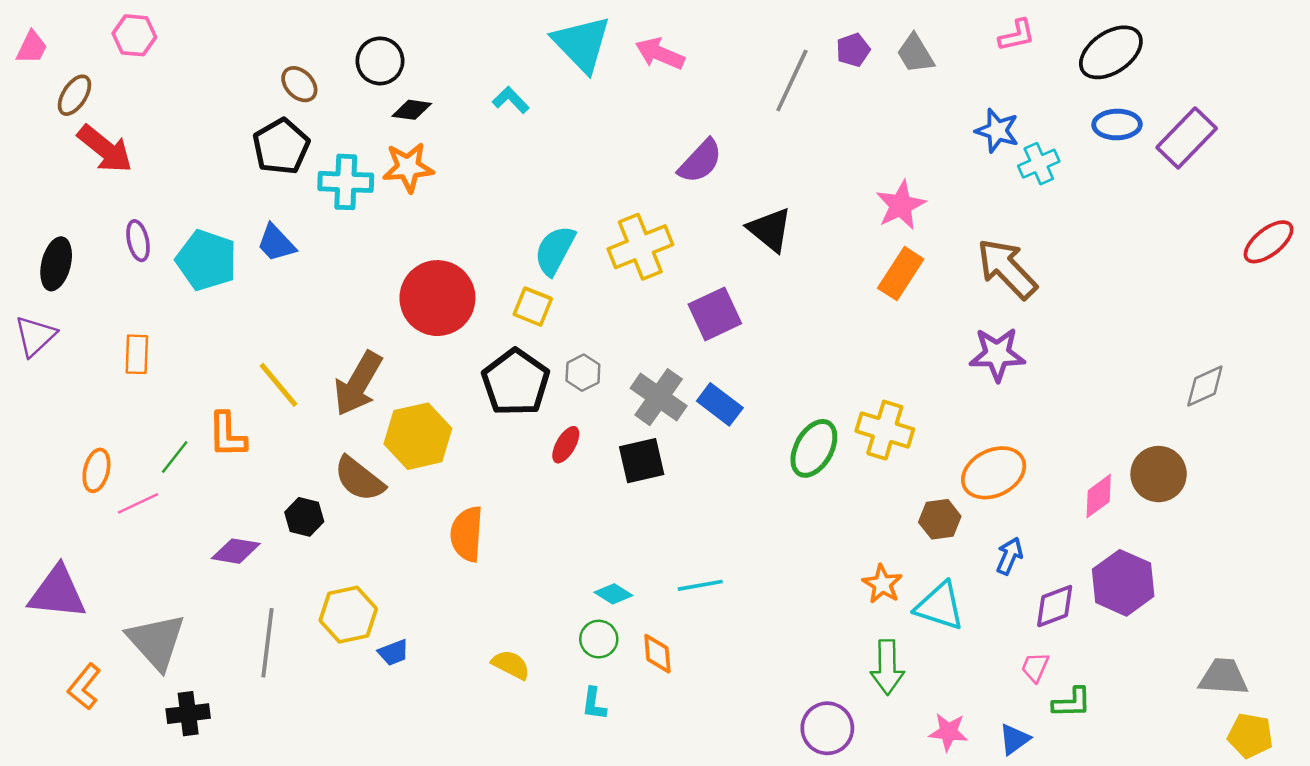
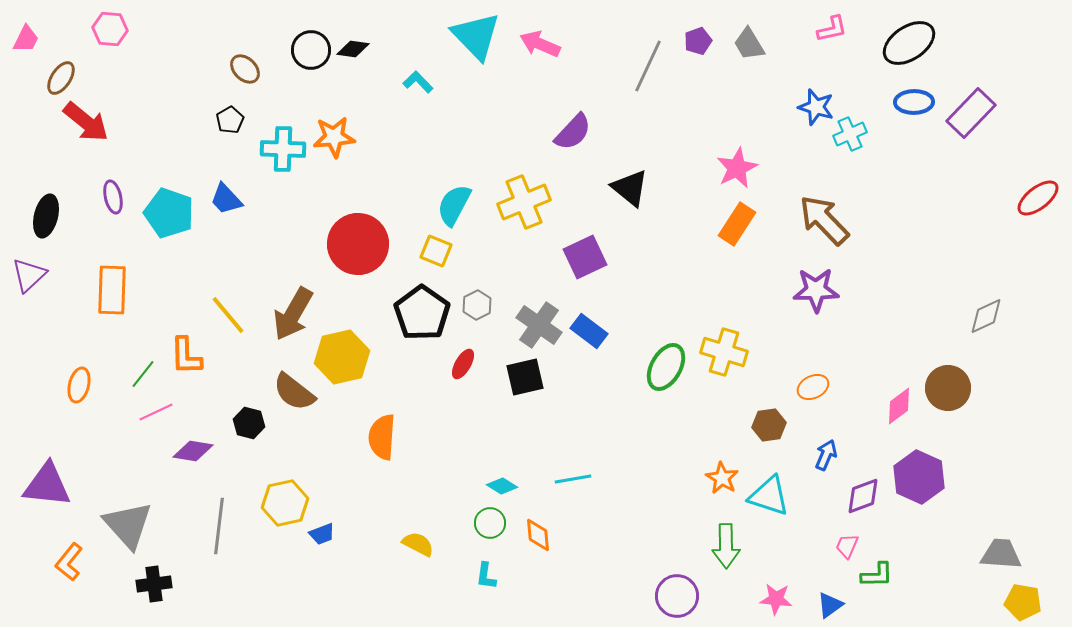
black diamond: (412, 110) -> (353, 49), moved
black pentagon: (281, 147) -> (230, 120), size x0.6
orange rectangle: (137, 354) -> (112, 290), size x1.5
orange ellipse: (994, 473) -> (813, 387), size x0.6
pink line: (138, 503) -> (156, 412), moved

